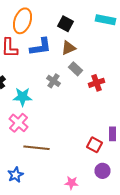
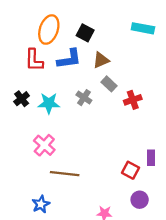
black square: (66, 24) -> (85, 33), moved
cyan star: (22, 97) -> (49, 103), moved

